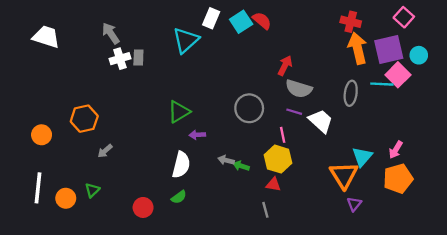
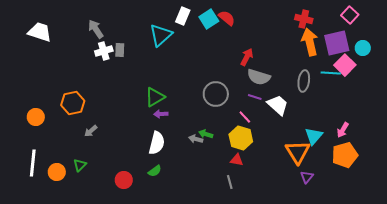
purple arrow: (197, 135) -> (161, 114), moved
pink line: (283, 135) -> (245, 117), turned -32
green arrow: (241, 166) -> (206, 134), moved

